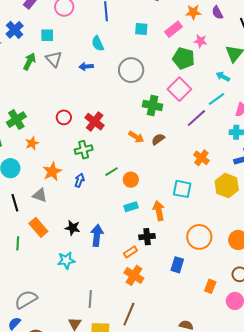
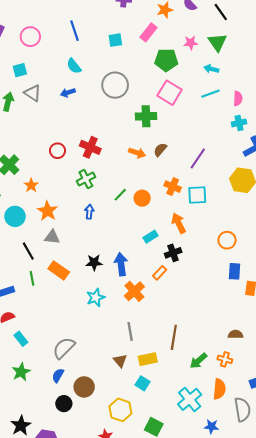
pink star: (200, 41) -> (191, 43), moved
cyan line: (217, 99) -> (210, 94), turned 30
purple line: (196, 118) -> (198, 159), moved
orange cross: (201, 158) -> (173, 187), moved
orange star: (52, 171) -> (47, 211), moved
cyan rectangle: (131, 207) -> (151, 237), moved
orange circle: (199, 237) -> (227, 240), size x0.7
green line: (18, 243) -> (32, 278), moved
blue rectangle: (177, 265) -> (234, 271), moved
orange cross: (134, 275) -> (134, 291), moved, turned 30

